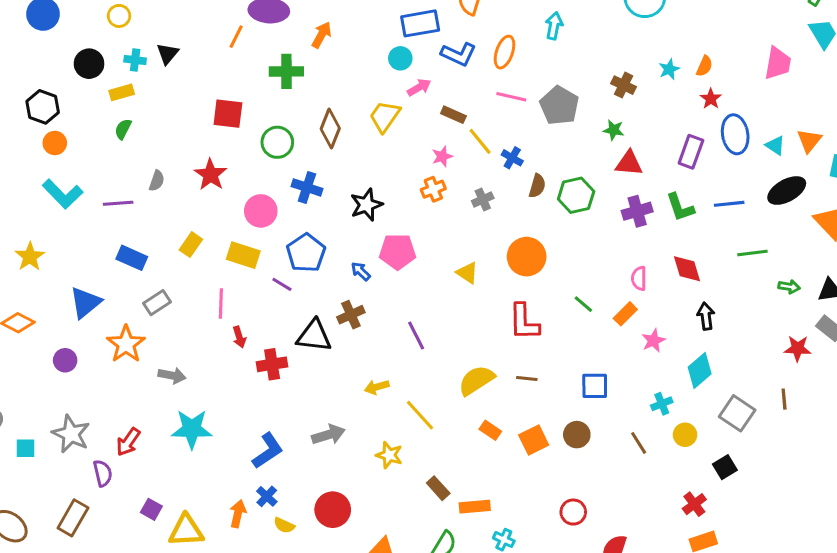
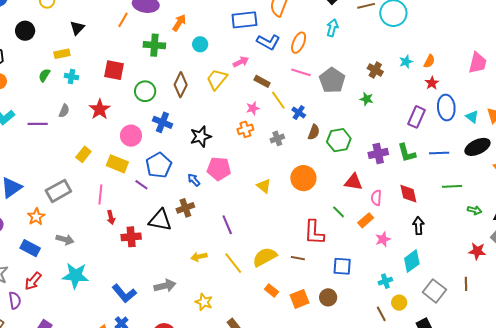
cyan circle: (400, 58) -> (200, 44), moved
cyan cross: (135, 60) -> (71, 77), moved
yellow rectangle: (122, 92) -> (62, 54), moved
red triangle: (629, 163) -> (353, 182), moved
blue rectangle: (132, 258) -> (30, 248), moved
gray rectangle: (157, 303) -> (58, 191), size x1.4
red L-shape: (524, 322) -> (314, 232), moved
orange star: (126, 344) -> (36, 217), size x0.7
yellow line: (420, 415) -> (233, 263), moved
brown line: (639, 443) -> (381, 314), moved
blue L-shape: (268, 451) -> (124, 293), turned 80

